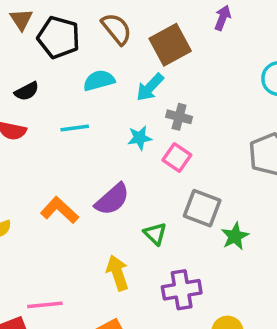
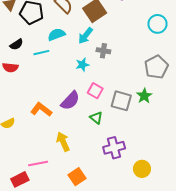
cyan line: (75, 128) -> (41, 53), moved
pink square: (177, 158) -> (95, 91), moved
green star: (235, 236) -> (144, 96), moved
yellow arrow: (117, 273) -> (63, 142), moved

